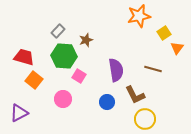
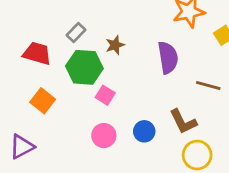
red trapezoid: (24, 57) -> (37, 53), moved
purple semicircle: (116, 70) -> (168, 58), moved
pink circle: (63, 99) -> (104, 136), moved

